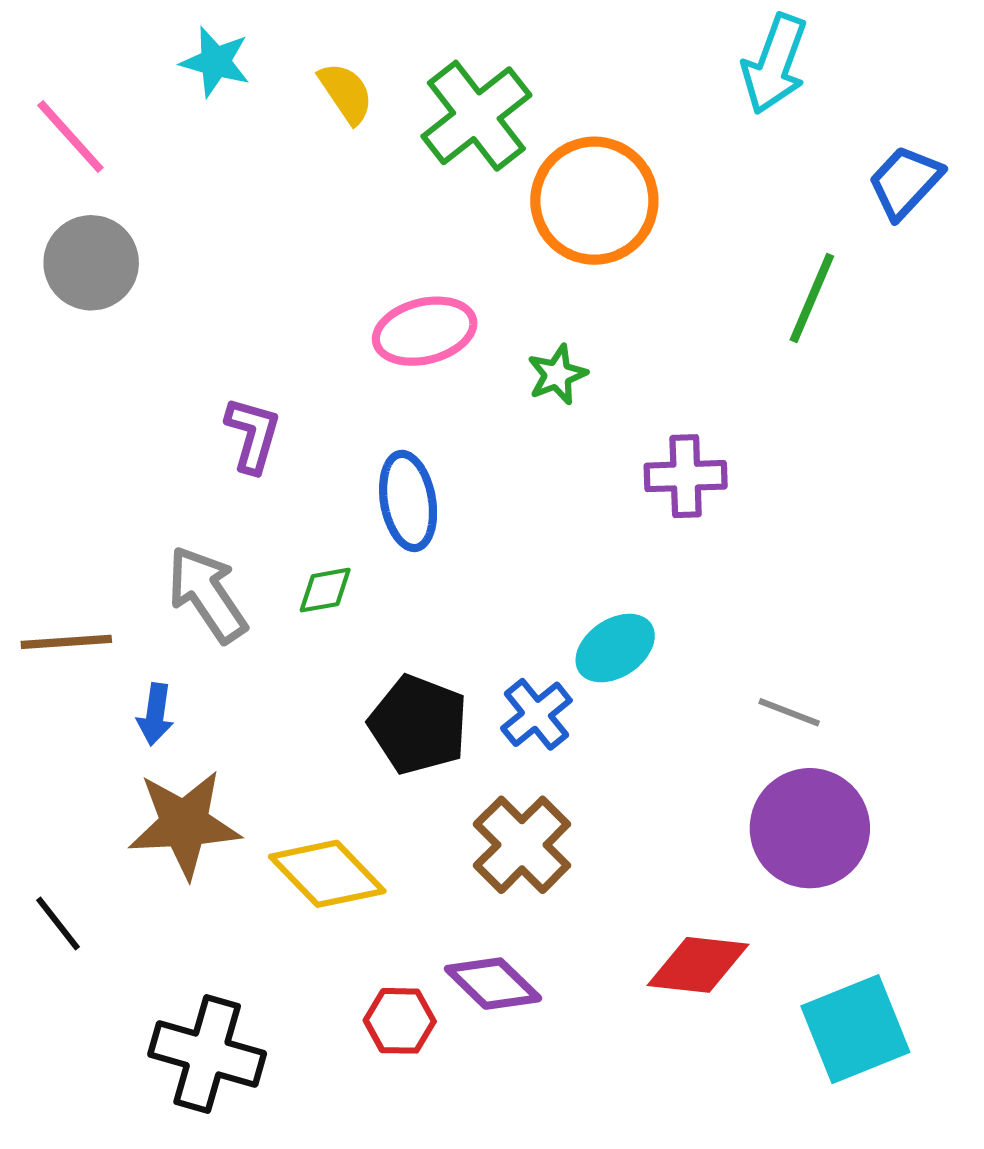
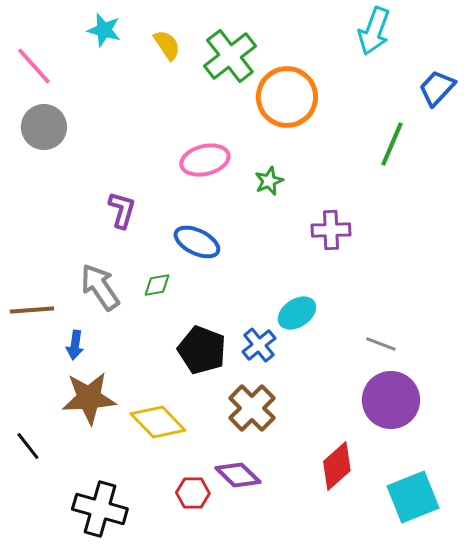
blue ellipse: (408, 501) -> (197, 242), turned -54
red diamond: (698, 965) -> (337, 466), turned -48

